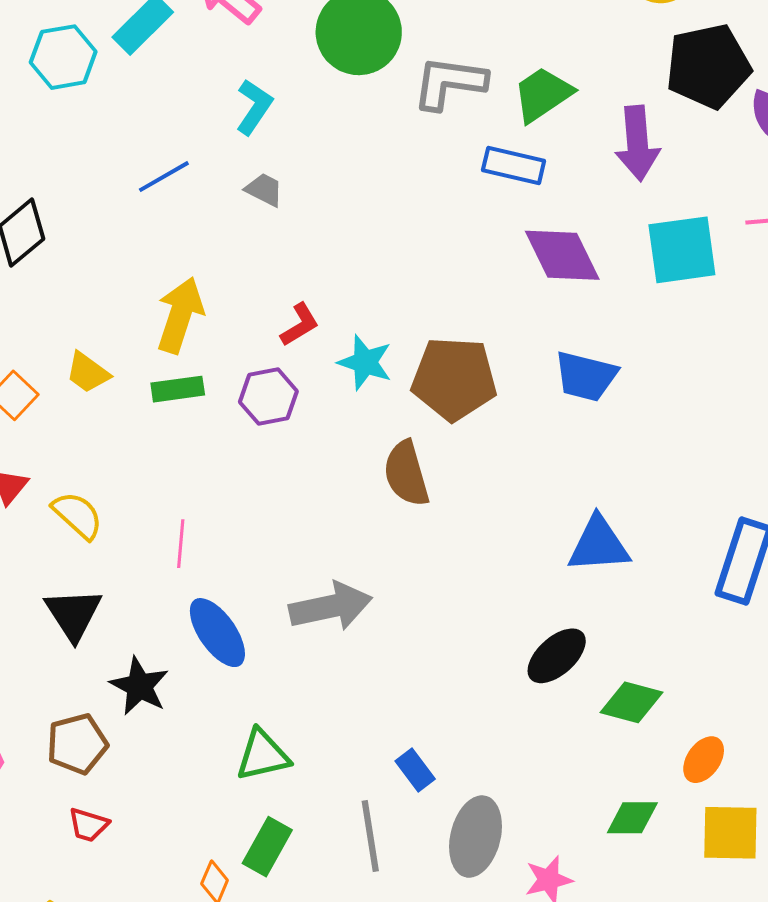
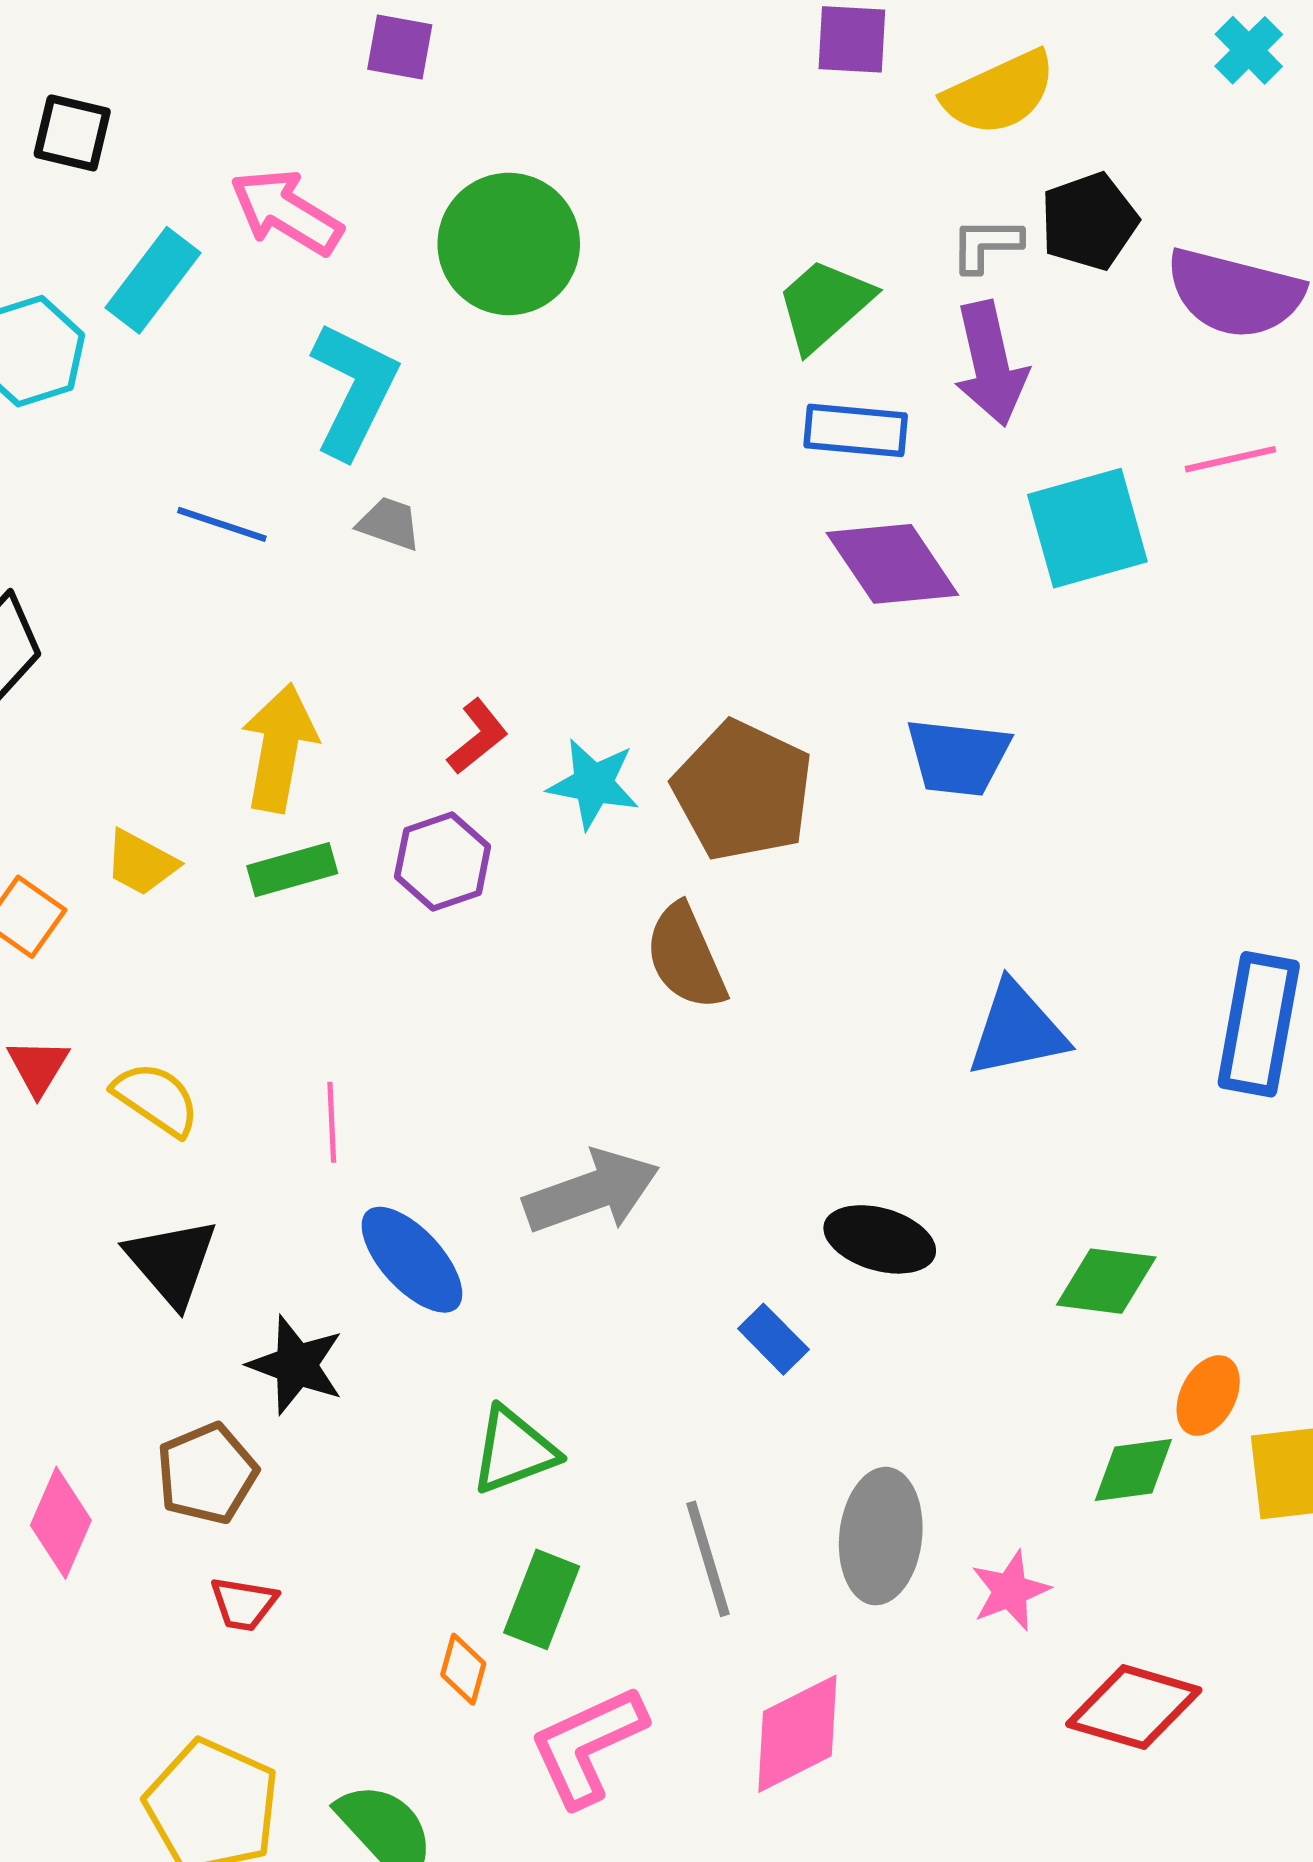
black pentagon: (708, 66) -> (1089, 221), size x0.7
gray L-shape: (449, 83) -> (986, 245), moved, size x0.6
cyan L-shape: (254, 107) -> (354, 390), size x1.5
blue rectangle: (514, 166) -> (856, 430), moved
blue line: (164, 177) -> (222, 524), turned 56
brown pentagon: (454, 379) -> (743, 791), turned 30
black ellipse: (557, 656) -> (880, 1239), moved, turned 66
orange ellipse: (704, 760) -> (1208, 1396), moved
blue rectangle: (415, 770) -> (773, 1339), moved

